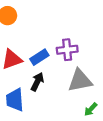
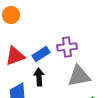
black arrow: (37, 82) -> (39, 77), turned -30

